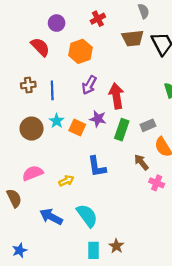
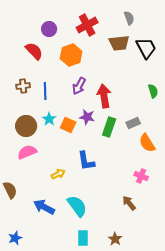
red cross: (98, 19) -> (87, 25), size x1.5
brown arrow: (141, 162) -> (129, 203), moved
pink semicircle: (33, 173) -> (27, 152), moved
brown star: (116, 246) -> (115, 239), moved

